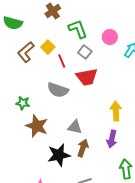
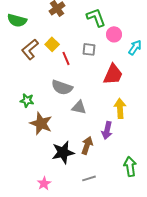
green L-shape: (78, 29) -> (96, 17), moved
gray square: (85, 52) -> (89, 49), turned -32
red trapezoid: (87, 77) -> (113, 74), moved, turned -55
gray triangle: (75, 127) -> (79, 107), moved
purple arrow: (112, 139) -> (107, 130), moved

